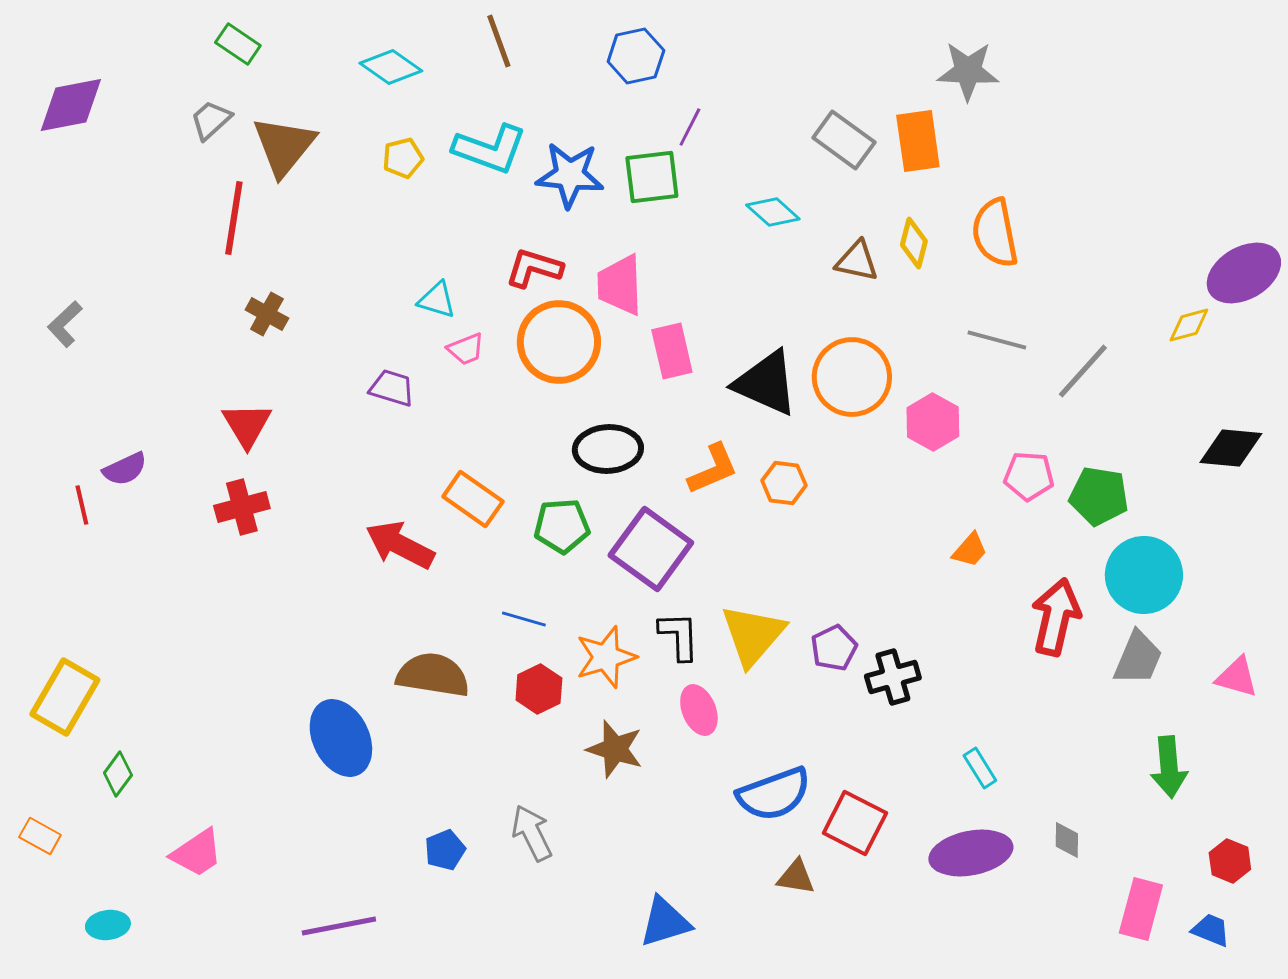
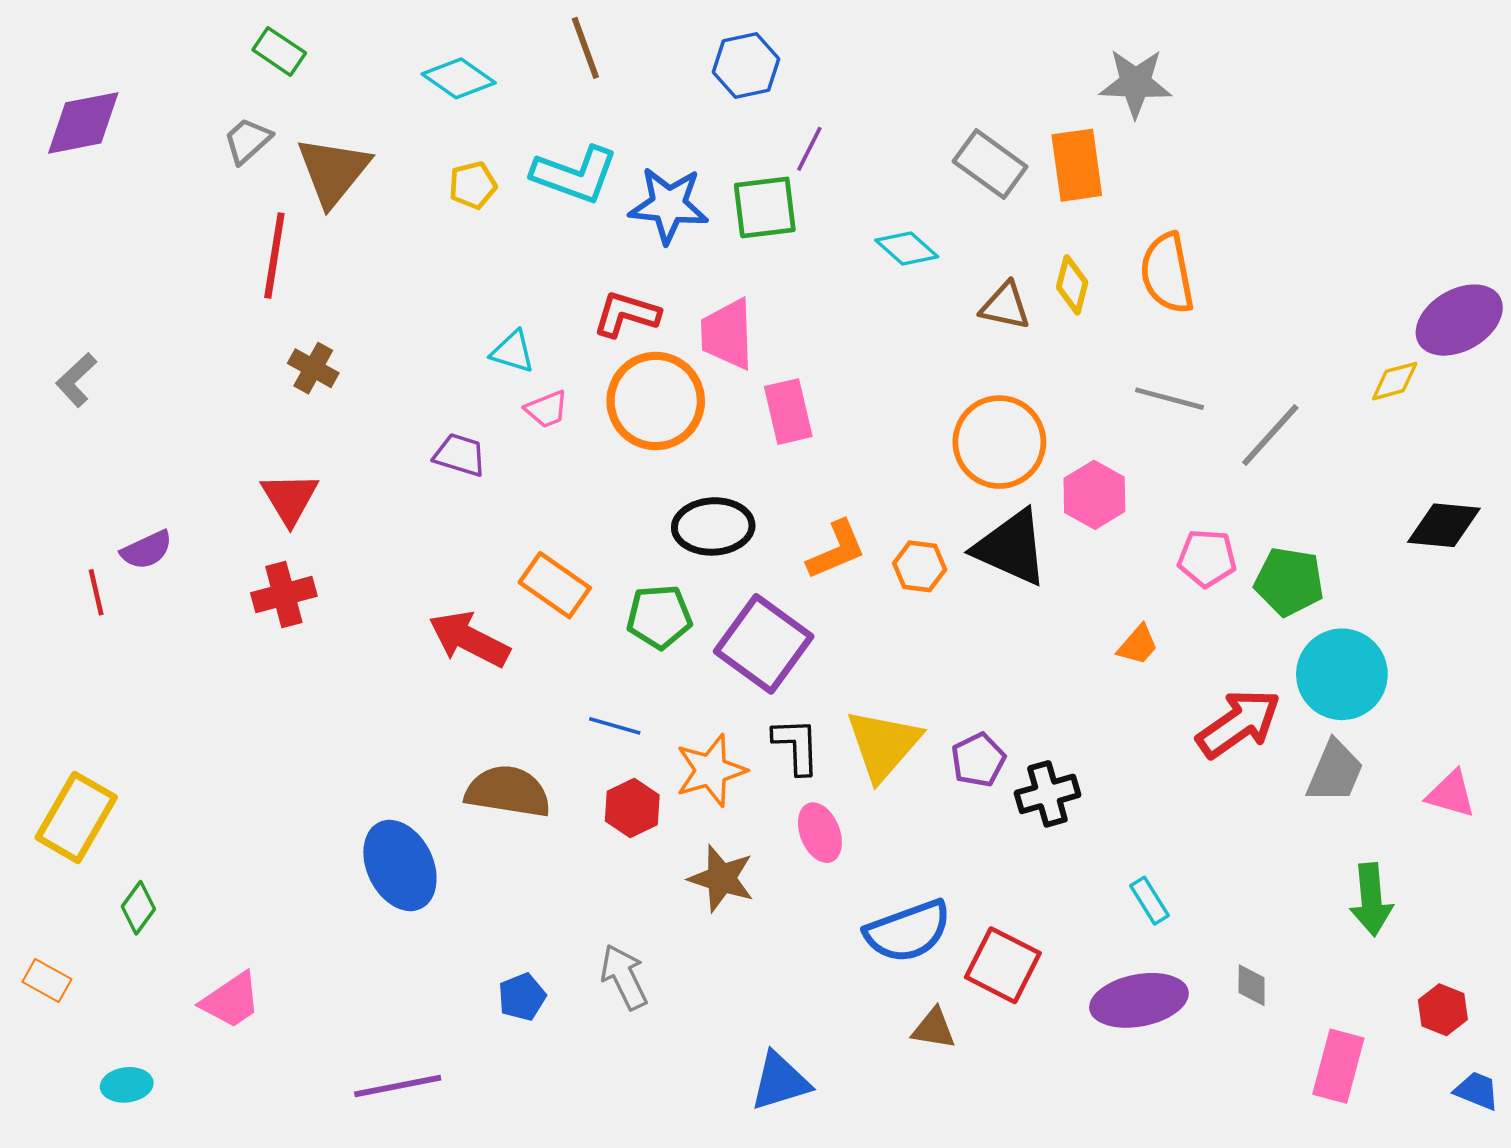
black triangle: (766, 383) -> (1011, 548), moved
red arrow: (1056, 617) -> (1239, 724), turned 42
blue trapezoid: (1211, 930) -> (1477, 1091), moved

